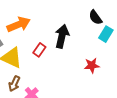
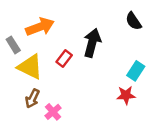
cyan rectangle: (106, 34) -> (136, 71), moved
red star: (92, 65) -> (126, 95), moved

